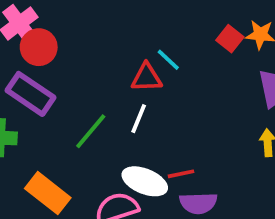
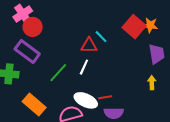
red square: (230, 39) -> (134, 27), size x1.6

